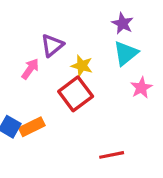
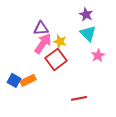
purple triangle: (52, 45) -> (41, 28), turned 35
cyan triangle: (126, 53) -> (88, 33), turned -36
pink arrow: (30, 69) -> (43, 43), moved, size x1.5

